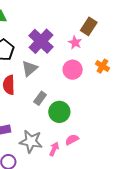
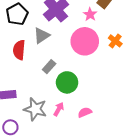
pink circle: (73, 70) -> (85, 41), size x1.4
pink semicircle: (72, 140) -> (85, 112), moved
pink arrow: (54, 149) -> (59, 109), moved

